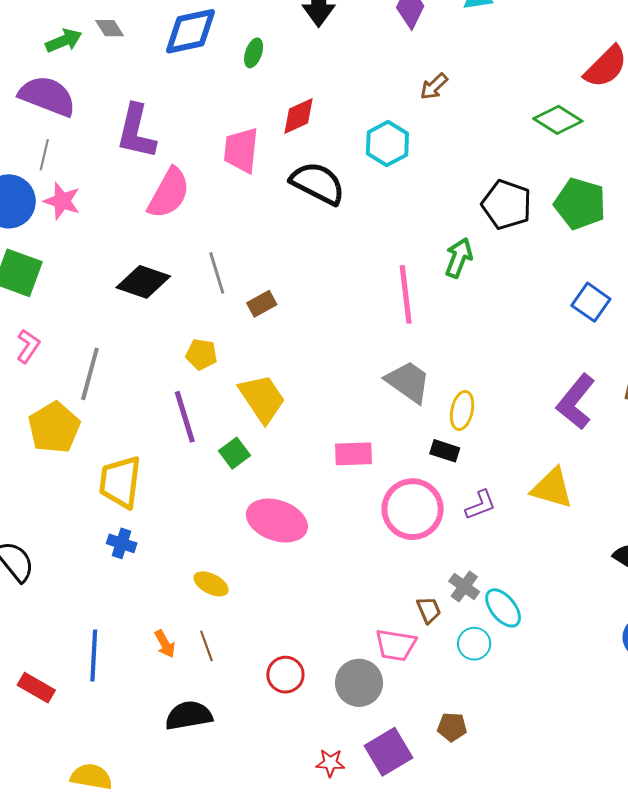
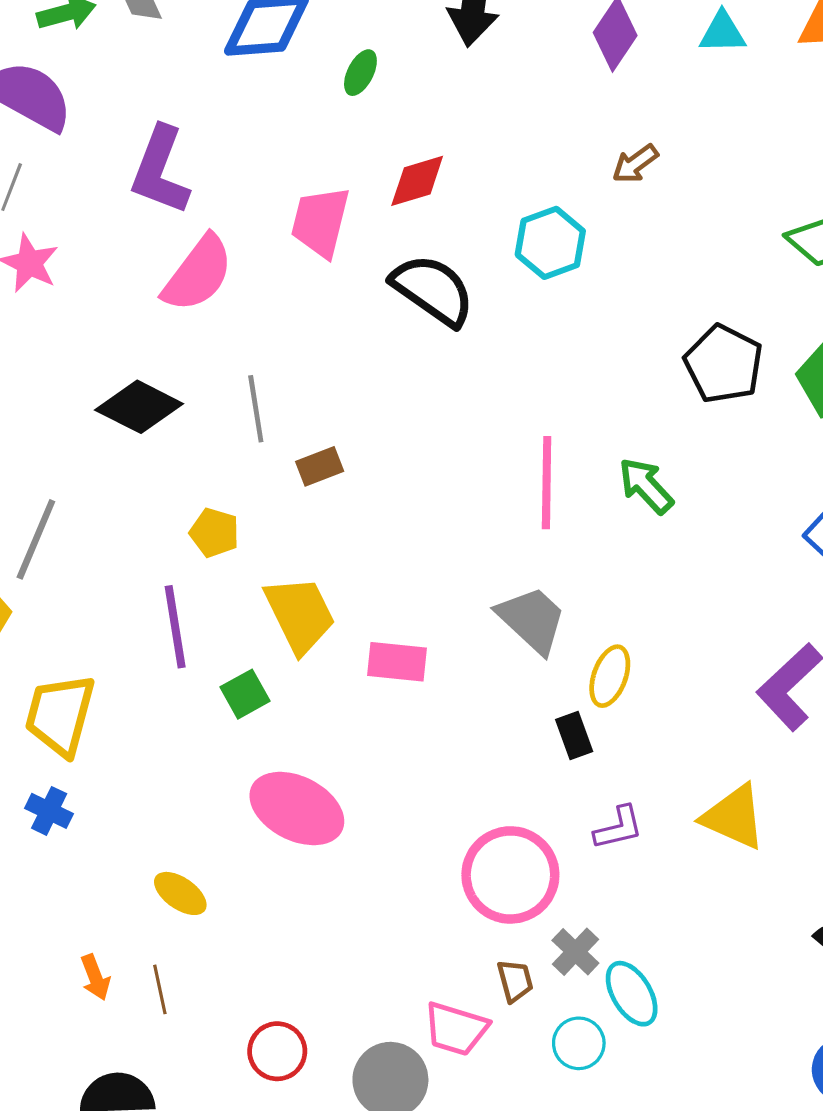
green arrow: (459, 258) -> (646, 486), moved, turned -72
black rectangle: (445, 451) -> (574, 736), turned 44
pink rectangle: (353, 454) -> (397, 662), moved
pink circle: (413, 509) -> (510, 875), moved

